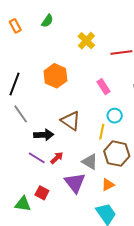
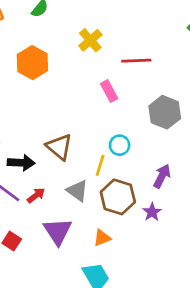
orange hexagon: (55, 76) -> (32, 63), moved
pink rectangle: (104, 87) -> (109, 91), moved
gray triangle: (90, 162) -> (77, 191), moved

